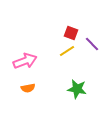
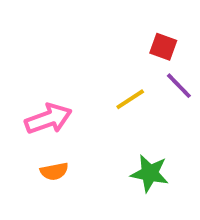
red square: (71, 33) -> (163, 47), moved

